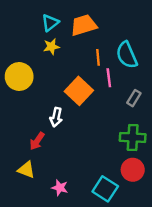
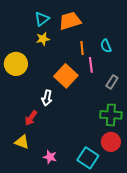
cyan semicircle: (127, 55) -> (106, 46), size x0.6

